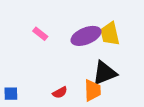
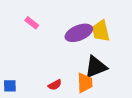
pink rectangle: (40, 34) -> (32, 23), moved

